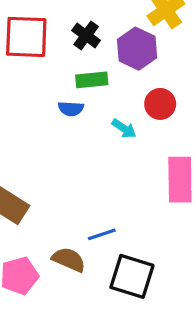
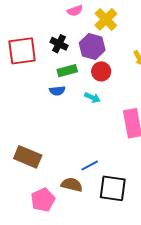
red circle: (160, 104) -> (101, 71), moved

